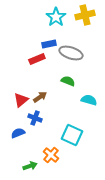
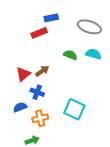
gray ellipse: (71, 53) -> (89, 27), moved
cyan semicircle: (89, 100) -> (93, 54), moved
orange cross: (51, 155) -> (40, 118), moved, turned 35

